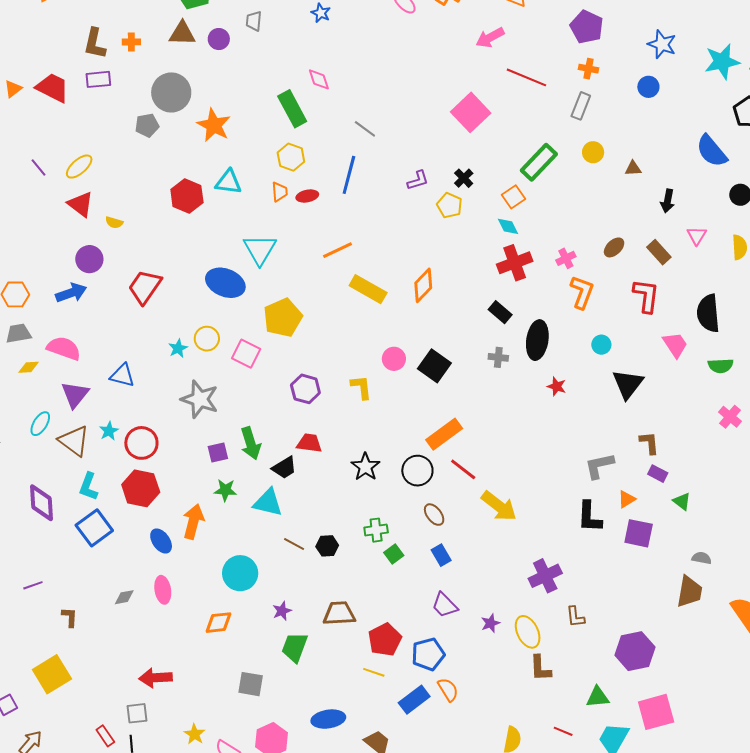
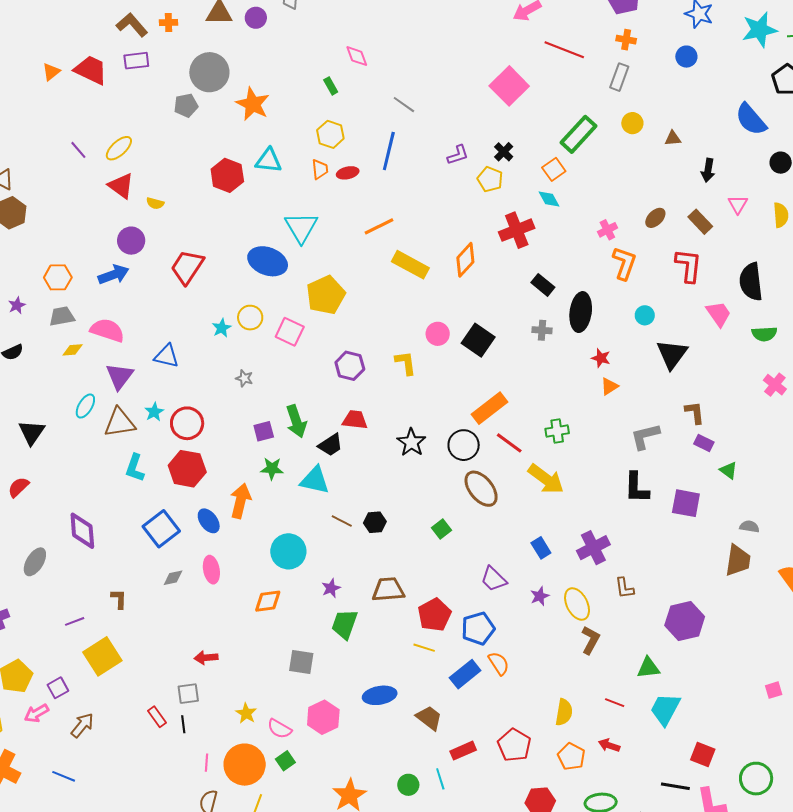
brown L-shape: (95, 44) -> (132, 25), turned 128
green rectangle: (292, 109) -> (331, 86), size x0.5
red cross: (515, 263) -> (517, 230), moved
gray star: (200, 399) -> (244, 378), size x0.5
brown triangle: (74, 441) -> (120, 423), turned -44
orange triangle: (627, 499) -> (609, 386), moved
purple diamond: (41, 503) -> (82, 531), moved
brown ellipse: (434, 515) -> (481, 489), size x1.6
blue square: (94, 528) -> (161, 529), moved
green cross: (376, 530) -> (557, 431), moved
blue rectangle: (441, 555) -> (541, 548), moved
purple line: (33, 585) -> (75, 621), moved
brown L-shape: (540, 668) -> (590, 640), turned -148
red arrow: (156, 678) -> (206, 658), size x0.7
pink square: (656, 712) -> (774, 690), moved, size x0.5

